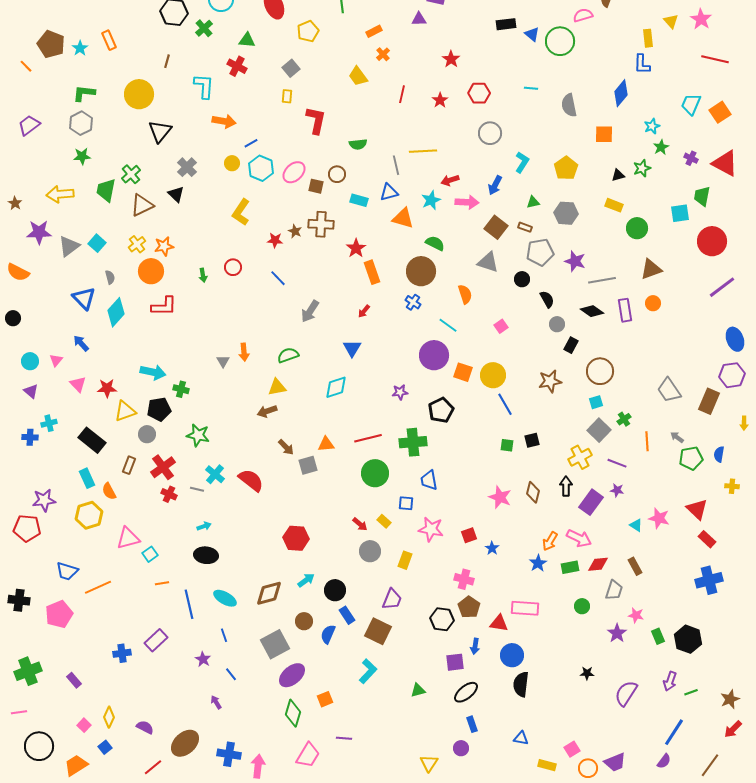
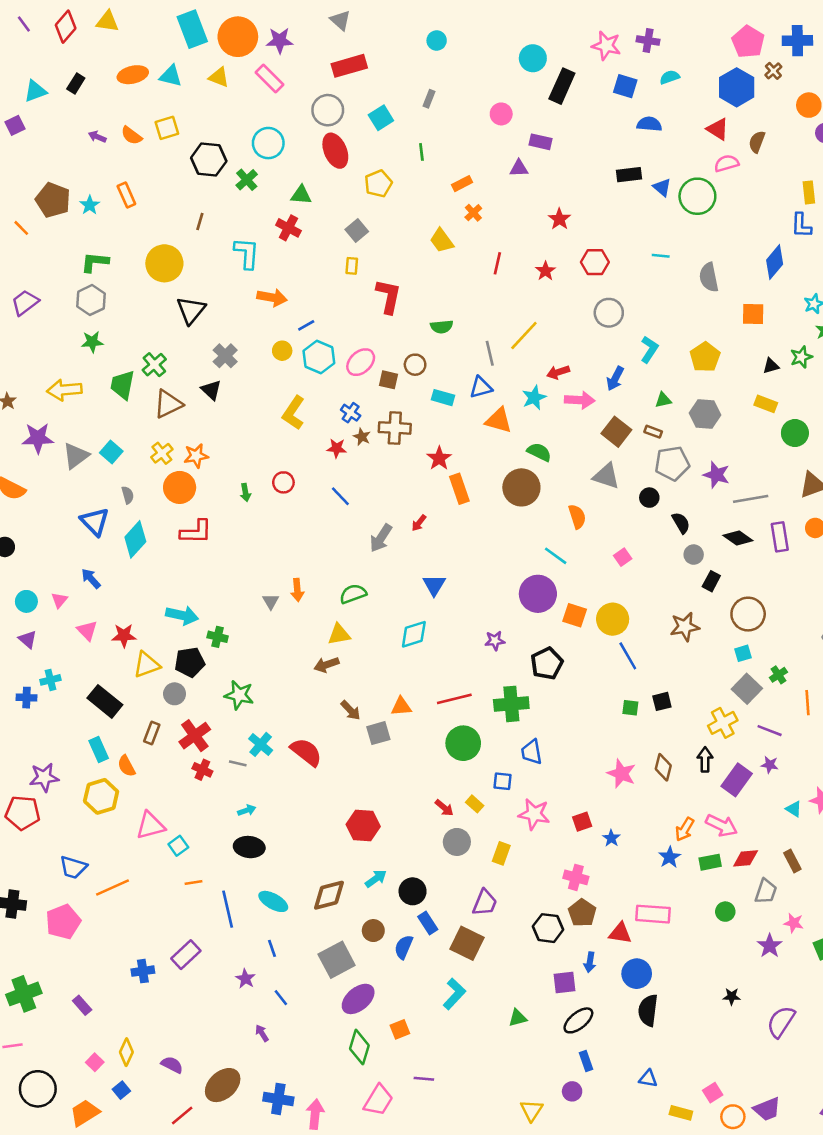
yellow line: (423, 151) -> (524, 336), turned -44
blue cross: (413, 302) -> (351, 413), moved
red arrow: (364, 311) -> (419, 523), moved

